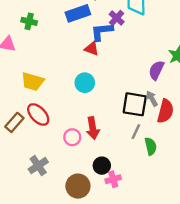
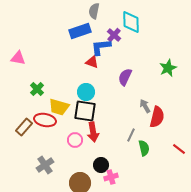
green cross: (29, 21) -> (37, 89), moved, turned 32
purple semicircle: (156, 70) -> (125, 77), moved
yellow trapezoid: (33, 82) -> (59, 107), moved
black square: (135, 104) -> (85, 111), moved
red ellipse: (38, 114) -> (45, 120), turned -35

